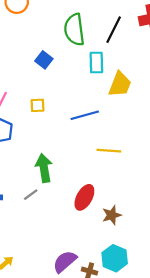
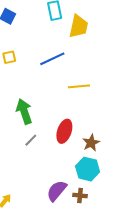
gray line: (31, 195) -> (31, 140), moved
cyan hexagon: (115, 258) -> (88, 169), moved

